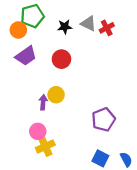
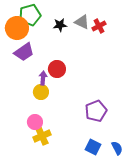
orange circle: (18, 30) -> (17, 28), size x1.5
red circle: (61, 59) -> (57, 69), moved
yellow circle: (56, 95) -> (41, 92), moved
purple arrow: (43, 102) -> (43, 78), moved

